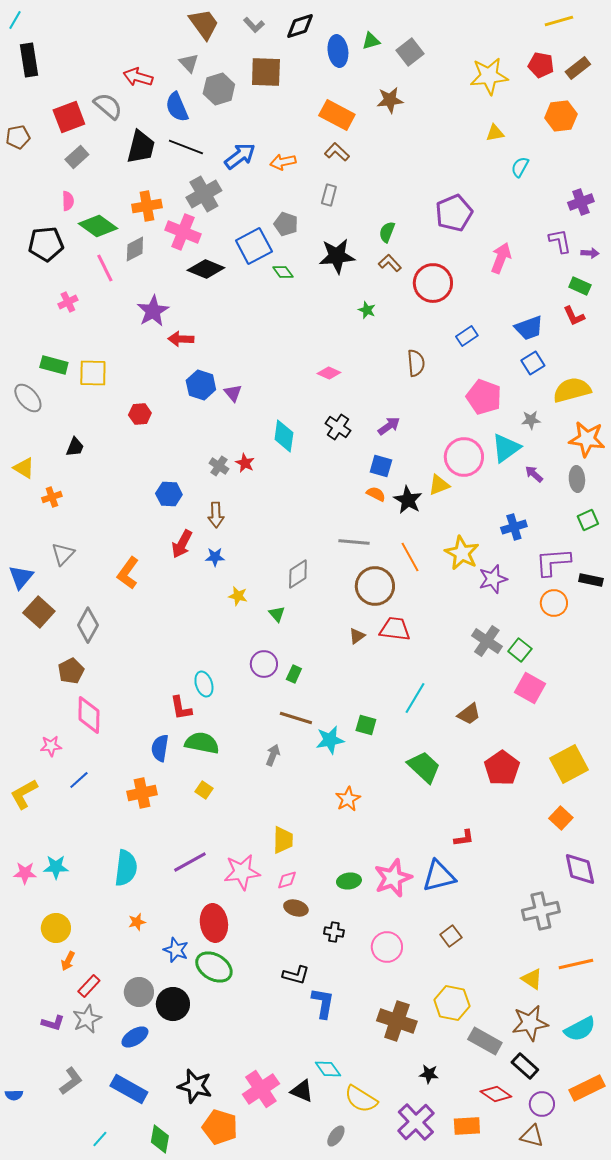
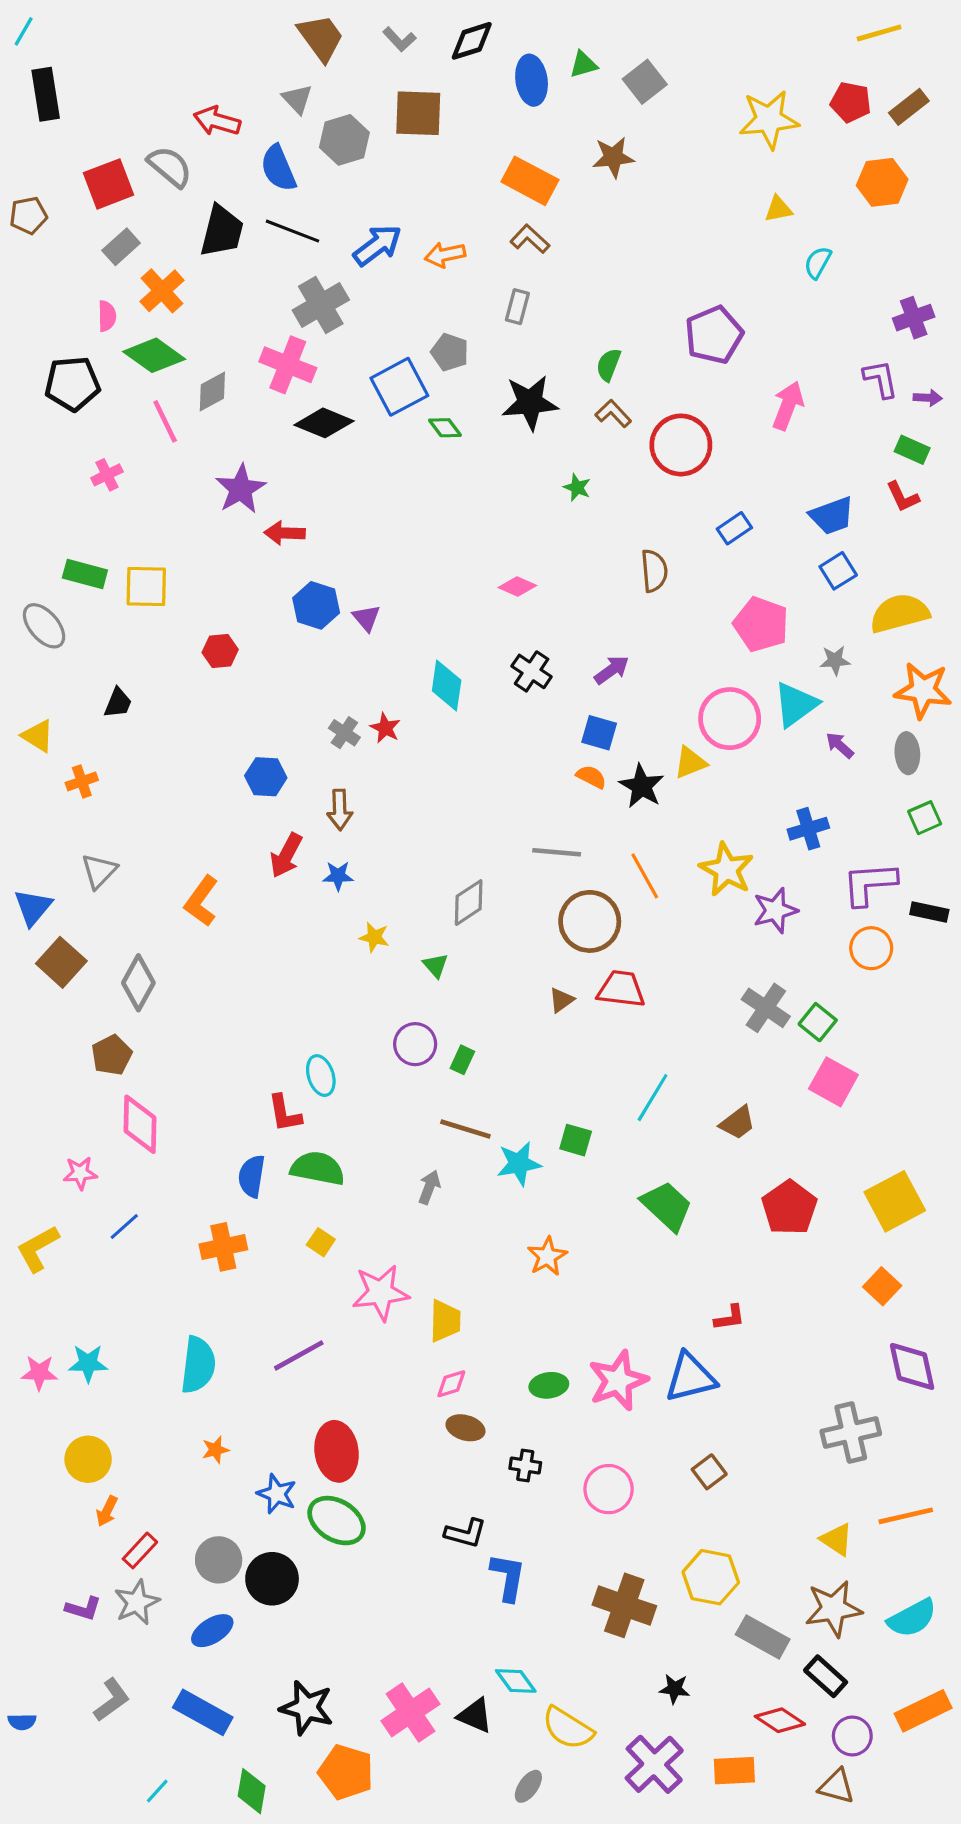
orange cross: (147, 206) -> (162, 291), moved, turned -32
pink star: (242, 872) -> (381, 1293), moved

